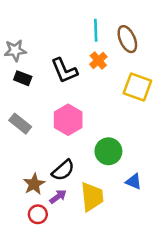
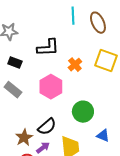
orange cross: (98, 61) -> (75, 65), moved
black L-shape: (64, 71) -> (48, 48), turned -70
black rectangle: (23, 78) -> (15, 63), moved

